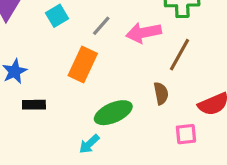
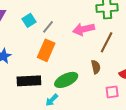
gray line: (101, 26) -> (48, 27), moved
black rectangle: (34, 105) -> (29, 81), moved, size x1.6

